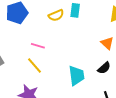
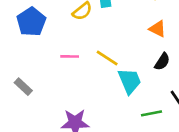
yellow line: (35, 65) -> (107, 58), moved

